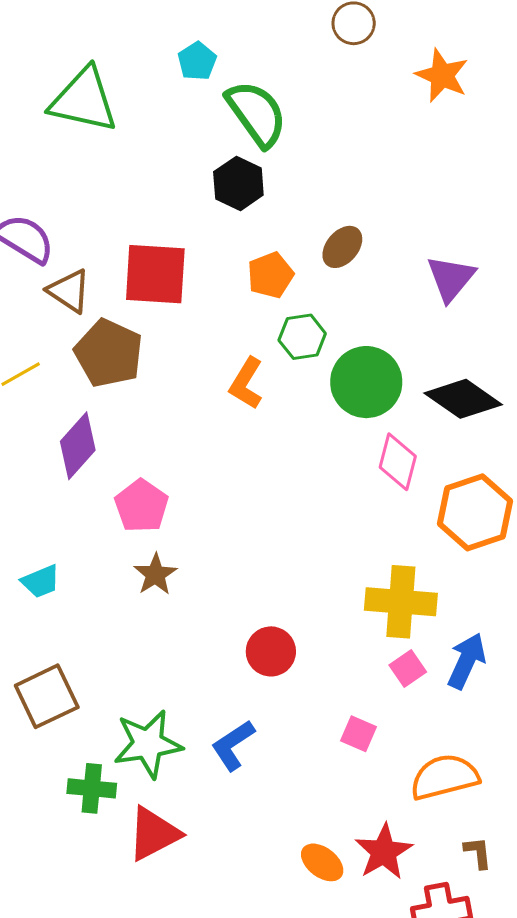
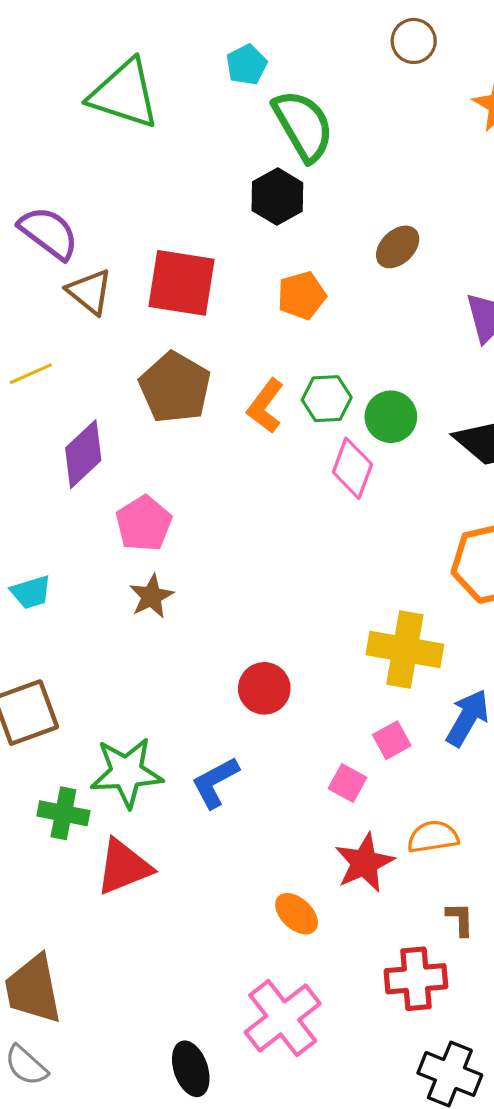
brown ellipse: (342, 247) -> (398, 247), moved
green hexagon: (302, 337) -> (327, 399), moved
brown pentagon: (109, 353) -> (175, 388), moved
green circle: (366, 382) -> (391, 417), size x0.7
pink diamond: (398, 462) -> (352, 468), moved
pink square: (408, 669) -> (392, 740), moved
orange semicircle: (445, 777) -> (433, 837), size x0.7
red star: (384, 852) -> (364, 863), moved

